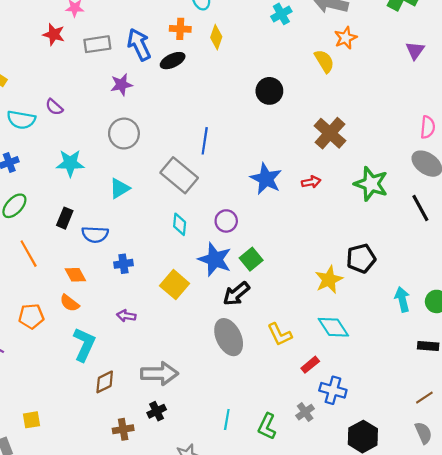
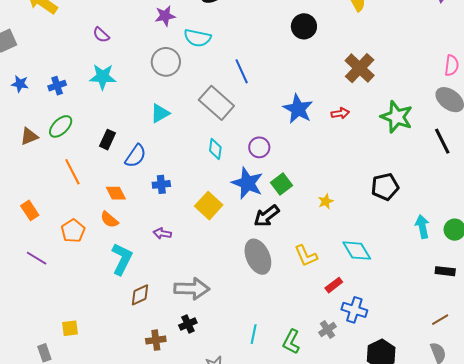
cyan semicircle: (21, 120) -> (197, 38), moved
blue line: (205, 141) -> (242, 71), turned -35
cyan star: (70, 163) -> (103, 77), moved
blue semicircle: (95, 234) -> (136, 156), turned -60
yellow star: (329, 280) -> (326, 201), moved, size x0.6
orange pentagon: (31, 316) -> (73, 231), turned -30

